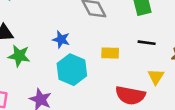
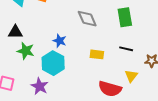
cyan hexagon: (72, 70) -> (53, 63), moved

